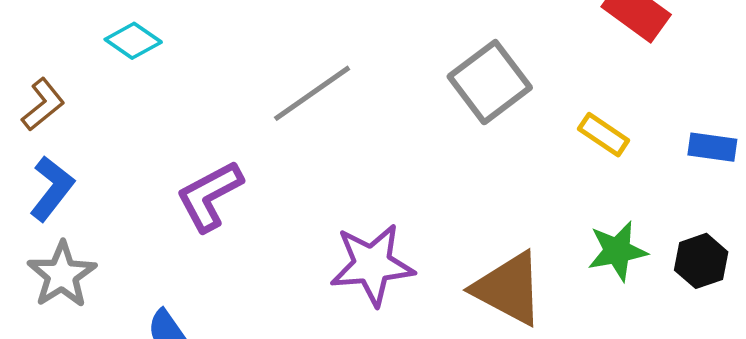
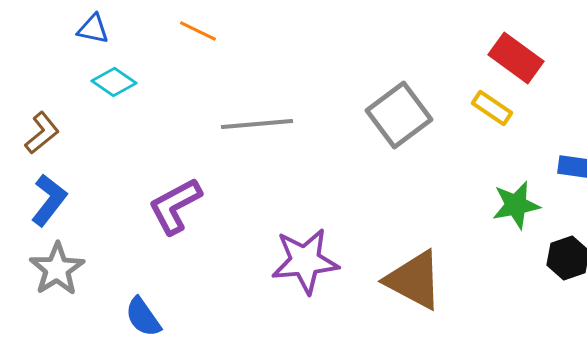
gray line: (312, 93) -> (257, 124), turned 30
yellow rectangle: (604, 135) -> (492, 108), moved
green star: (617, 251) -> (516, 205), moved

